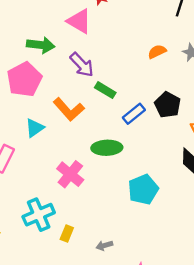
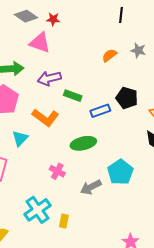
purple arrow: (82, 65) -> (49, 78), turned 130
blue rectangle: (134, 114) -> (100, 111), turned 30
pink cross: (70, 174) -> (57, 171), size x0.7
gray arrow: (104, 246) -> (91, 187), moved, size x1.5

